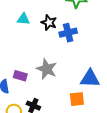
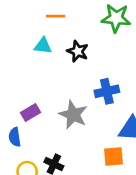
blue cross: (68, 33) -> (107, 91), moved
purple rectangle: (20, 76) -> (31, 113), moved, turned -48

